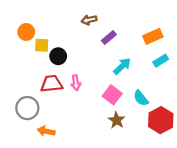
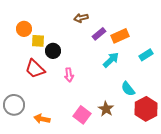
orange rectangle: (153, 36) -> (120, 36), moved
red trapezoid: (52, 84) -> (35, 69), moved, turned -130
pink square: (112, 95) -> (82, 115), moved
gray circle: (27, 108) -> (14, 105), moved

